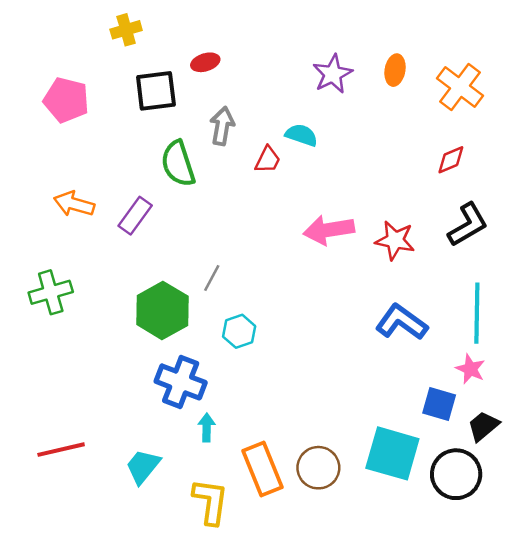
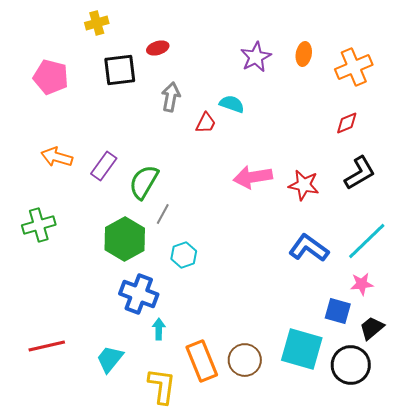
orange cross: (460, 87) -> (354, 67), turned 30
green semicircle: (178, 164) -> (144, 182), moved, turned 48
cyan line: (477, 313) -> (367, 241), turned 45
pink star: (470, 369) -> (362, 284), turned -30

